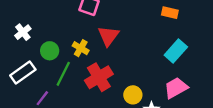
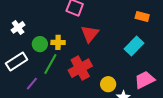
yellow cross: (81, 48) -> (58, 42), moved, turned -32
cyan rectangle: (176, 51) -> (134, 46), moved

